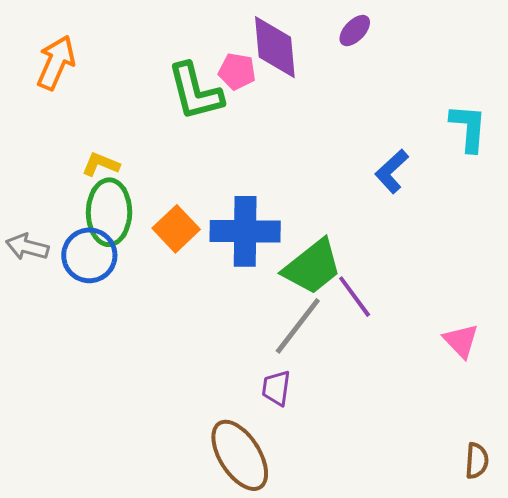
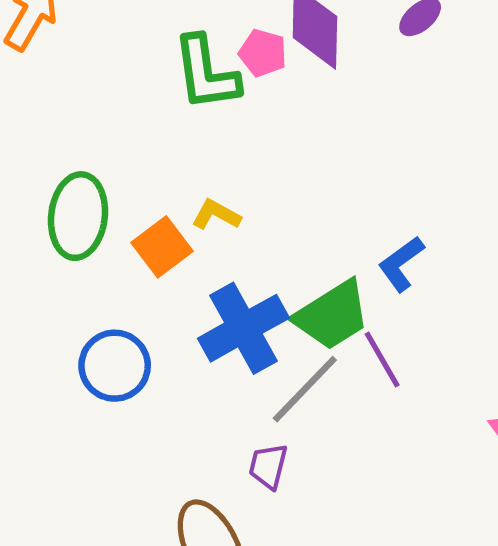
yellow L-shape: (101, 164) -> (216, 215), moved
blue L-shape: (392, 171) -> (401, 264), moved
blue cross: (245, 231) -> (243, 328), moved, turned -36
blue circle: (89, 255) -> (115, 366), moved

